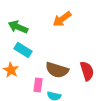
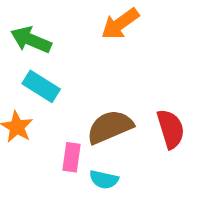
brown semicircle: (57, 70) -> (110, 127), turned 140

